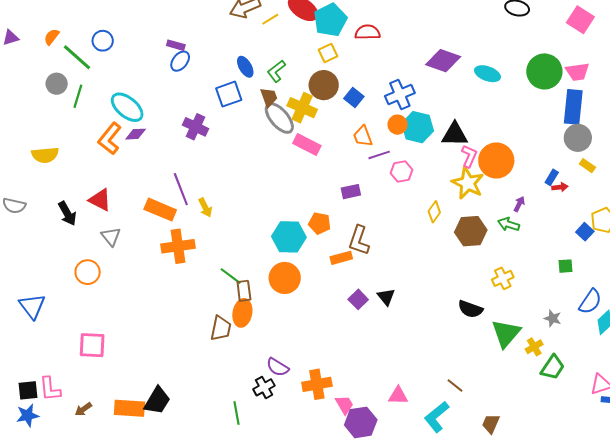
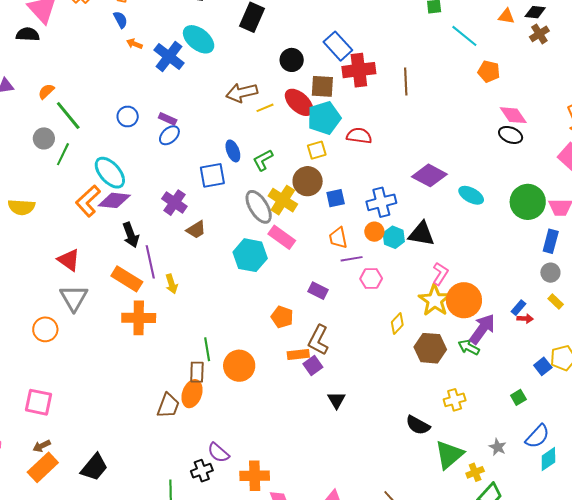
blue circle: (103, 41) -> (128, 116), moved
brown trapezoid: (269, 97) -> (196, 230), moved, turned 70
blue square: (354, 97) -> (336, 198), turned 30
blue rectangle: (573, 107) -> (551, 241), size x0.7
cyan hexagon: (418, 127) -> (394, 237), size x0.7
purple diamond: (136, 134) -> (114, 200), size x1.5
black triangle: (455, 134) -> (421, 234), moved
gray circle: (578, 138) -> (550, 273), size x0.7
orange circle: (496, 161) -> (464, 300), moved
purple rectangle: (351, 192) -> (318, 291), turned 30
purple arrow: (519, 204) -> (482, 329), size x2.0
black arrow: (67, 214) -> (131, 235), moved
gray triangle: (111, 237) -> (74, 298), size x1.4
cyan hexagon: (289, 237) -> (250, 255), moved
green square: (566, 266) -> (518, 397), turned -35
green line: (231, 276) -> (207, 349), moved, turned 35
purple square: (358, 299) -> (313, 366), moved
orange rectangle: (129, 408) -> (43, 467), moved, turned -56
brown arrow: (83, 409) -> (42, 446), moved

